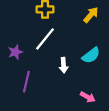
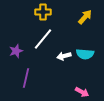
cyan semicircle: (91, 55) -> (85, 54), turned 42
white arrow: (64, 65) -> (64, 56), moved, turned 80

